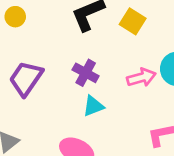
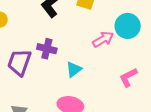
purple cross: (86, 73) -> (47, 49), moved

